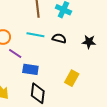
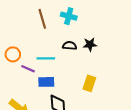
cyan line: (35, 35) -> (46, 58), moved
black star: (89, 42) -> (90, 44), moved

